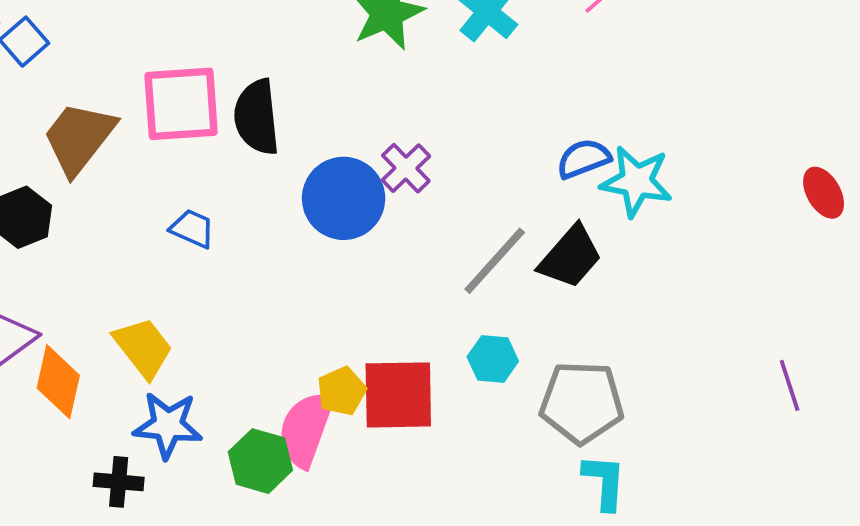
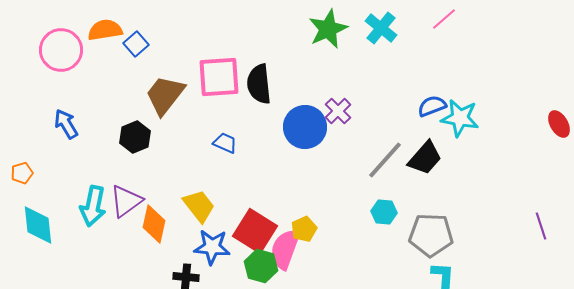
red square: (398, 395) -> (255, 231), moved, turned 33

